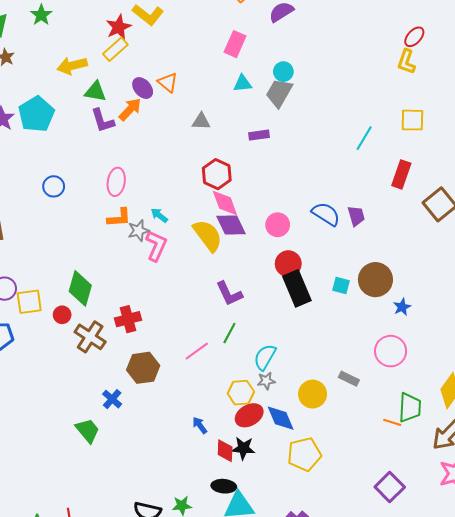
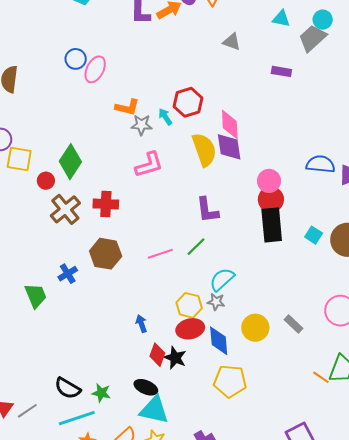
red hexagon: (217, 174) -> (188, 102), moved
pink ellipse: (116, 182) -> (95, 69), moved
blue semicircle: (326, 214) -> (320, 164), turned -44
pink circle: (278, 225) -> (269, 181), moved
pink L-shape: (156, 246) -> (149, 165), moved, turned 32

